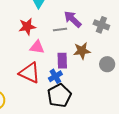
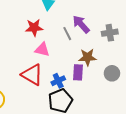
gray cross: (101, 25) -> (110, 33), turned -35
gray line: (60, 29) -> (67, 34), turned 64
purple rectangle: (62, 61) -> (78, 72), moved

